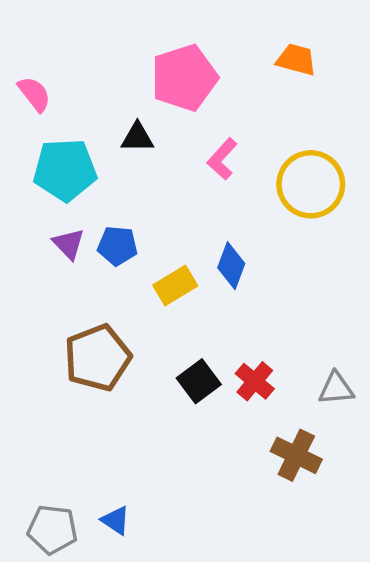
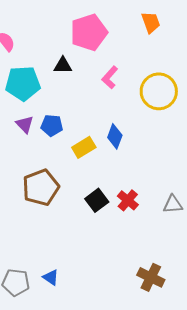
orange trapezoid: (296, 60) -> (151, 22), turned 55
brown cross: (296, 455) -> (151, 277), moved

